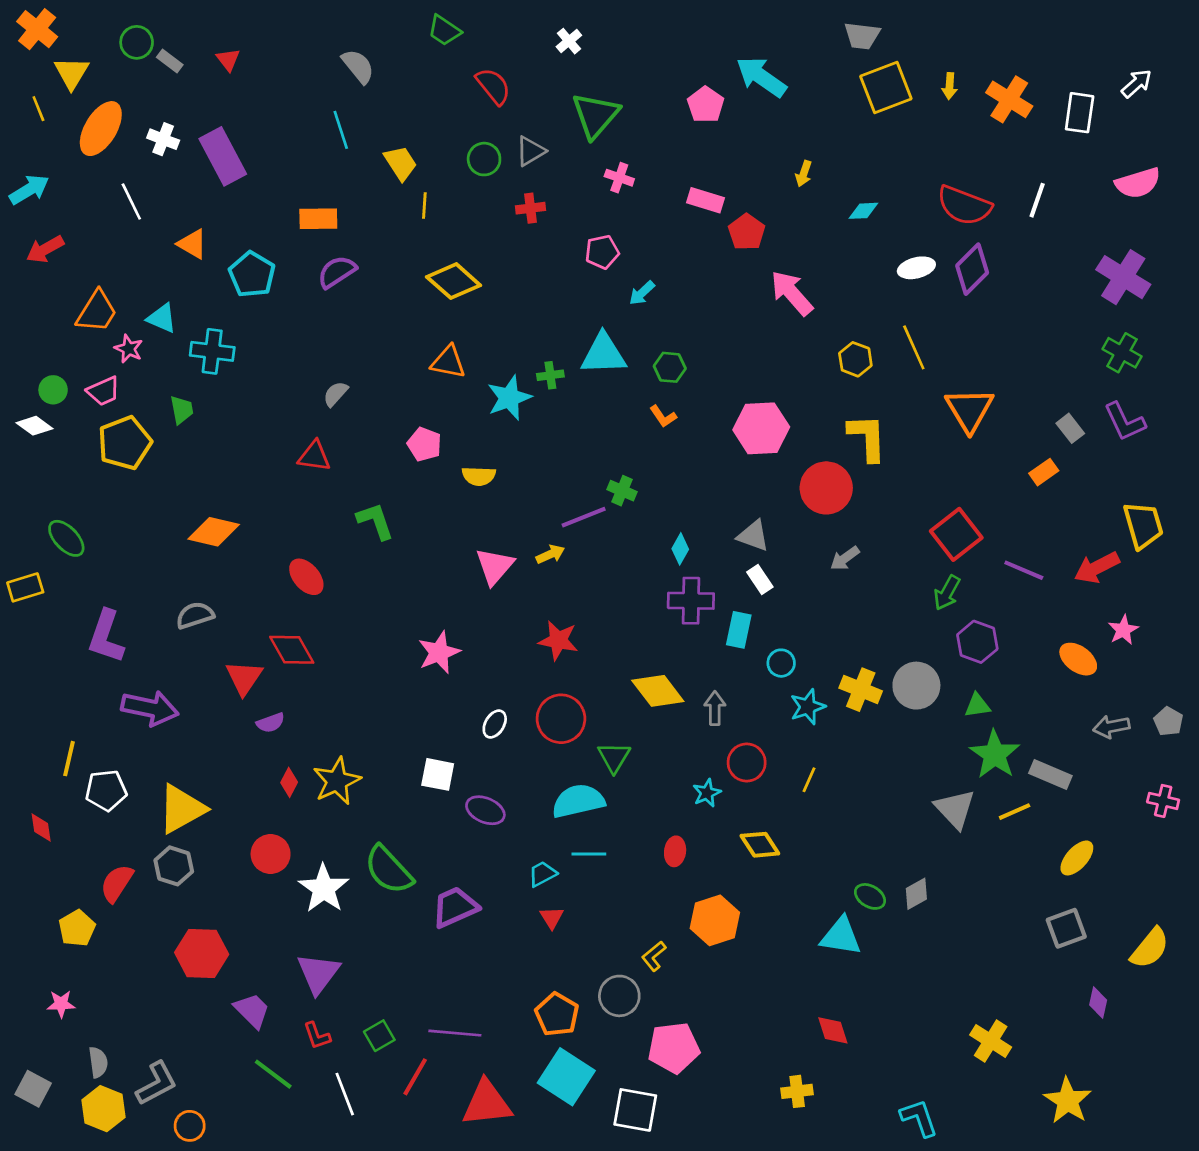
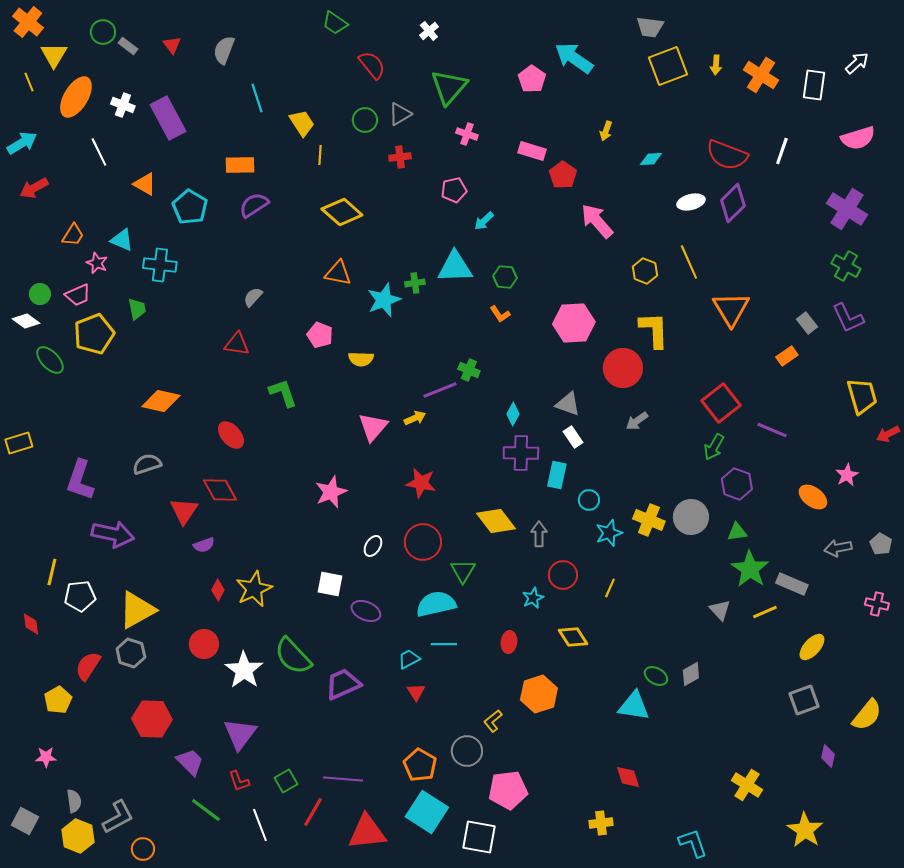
gray semicircle: (358, 66) -> (224, 50), moved, turned -120
orange trapezoid: (97, 312) -> (73, 235), size x0.7
green ellipse: (66, 538) -> (50, 360), moved
red arrow: (1097, 568) -> (888, 434), moved, size x0.7
gray triangle: (955, 809) -> (720, 610), size x0.7

